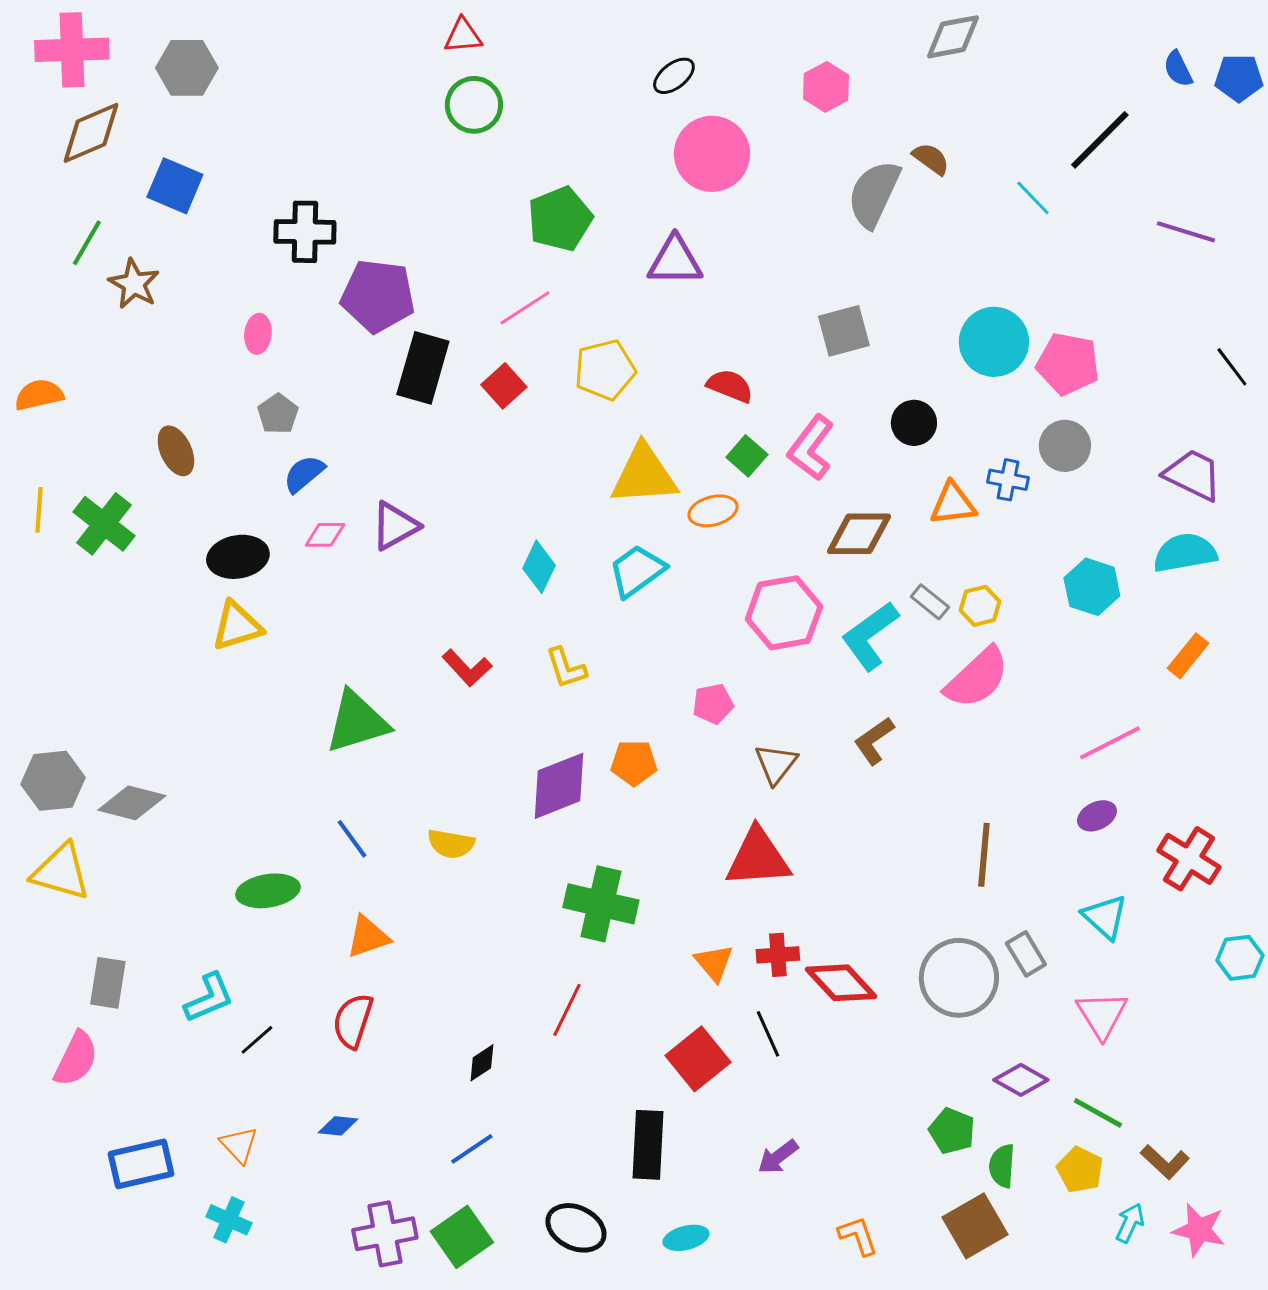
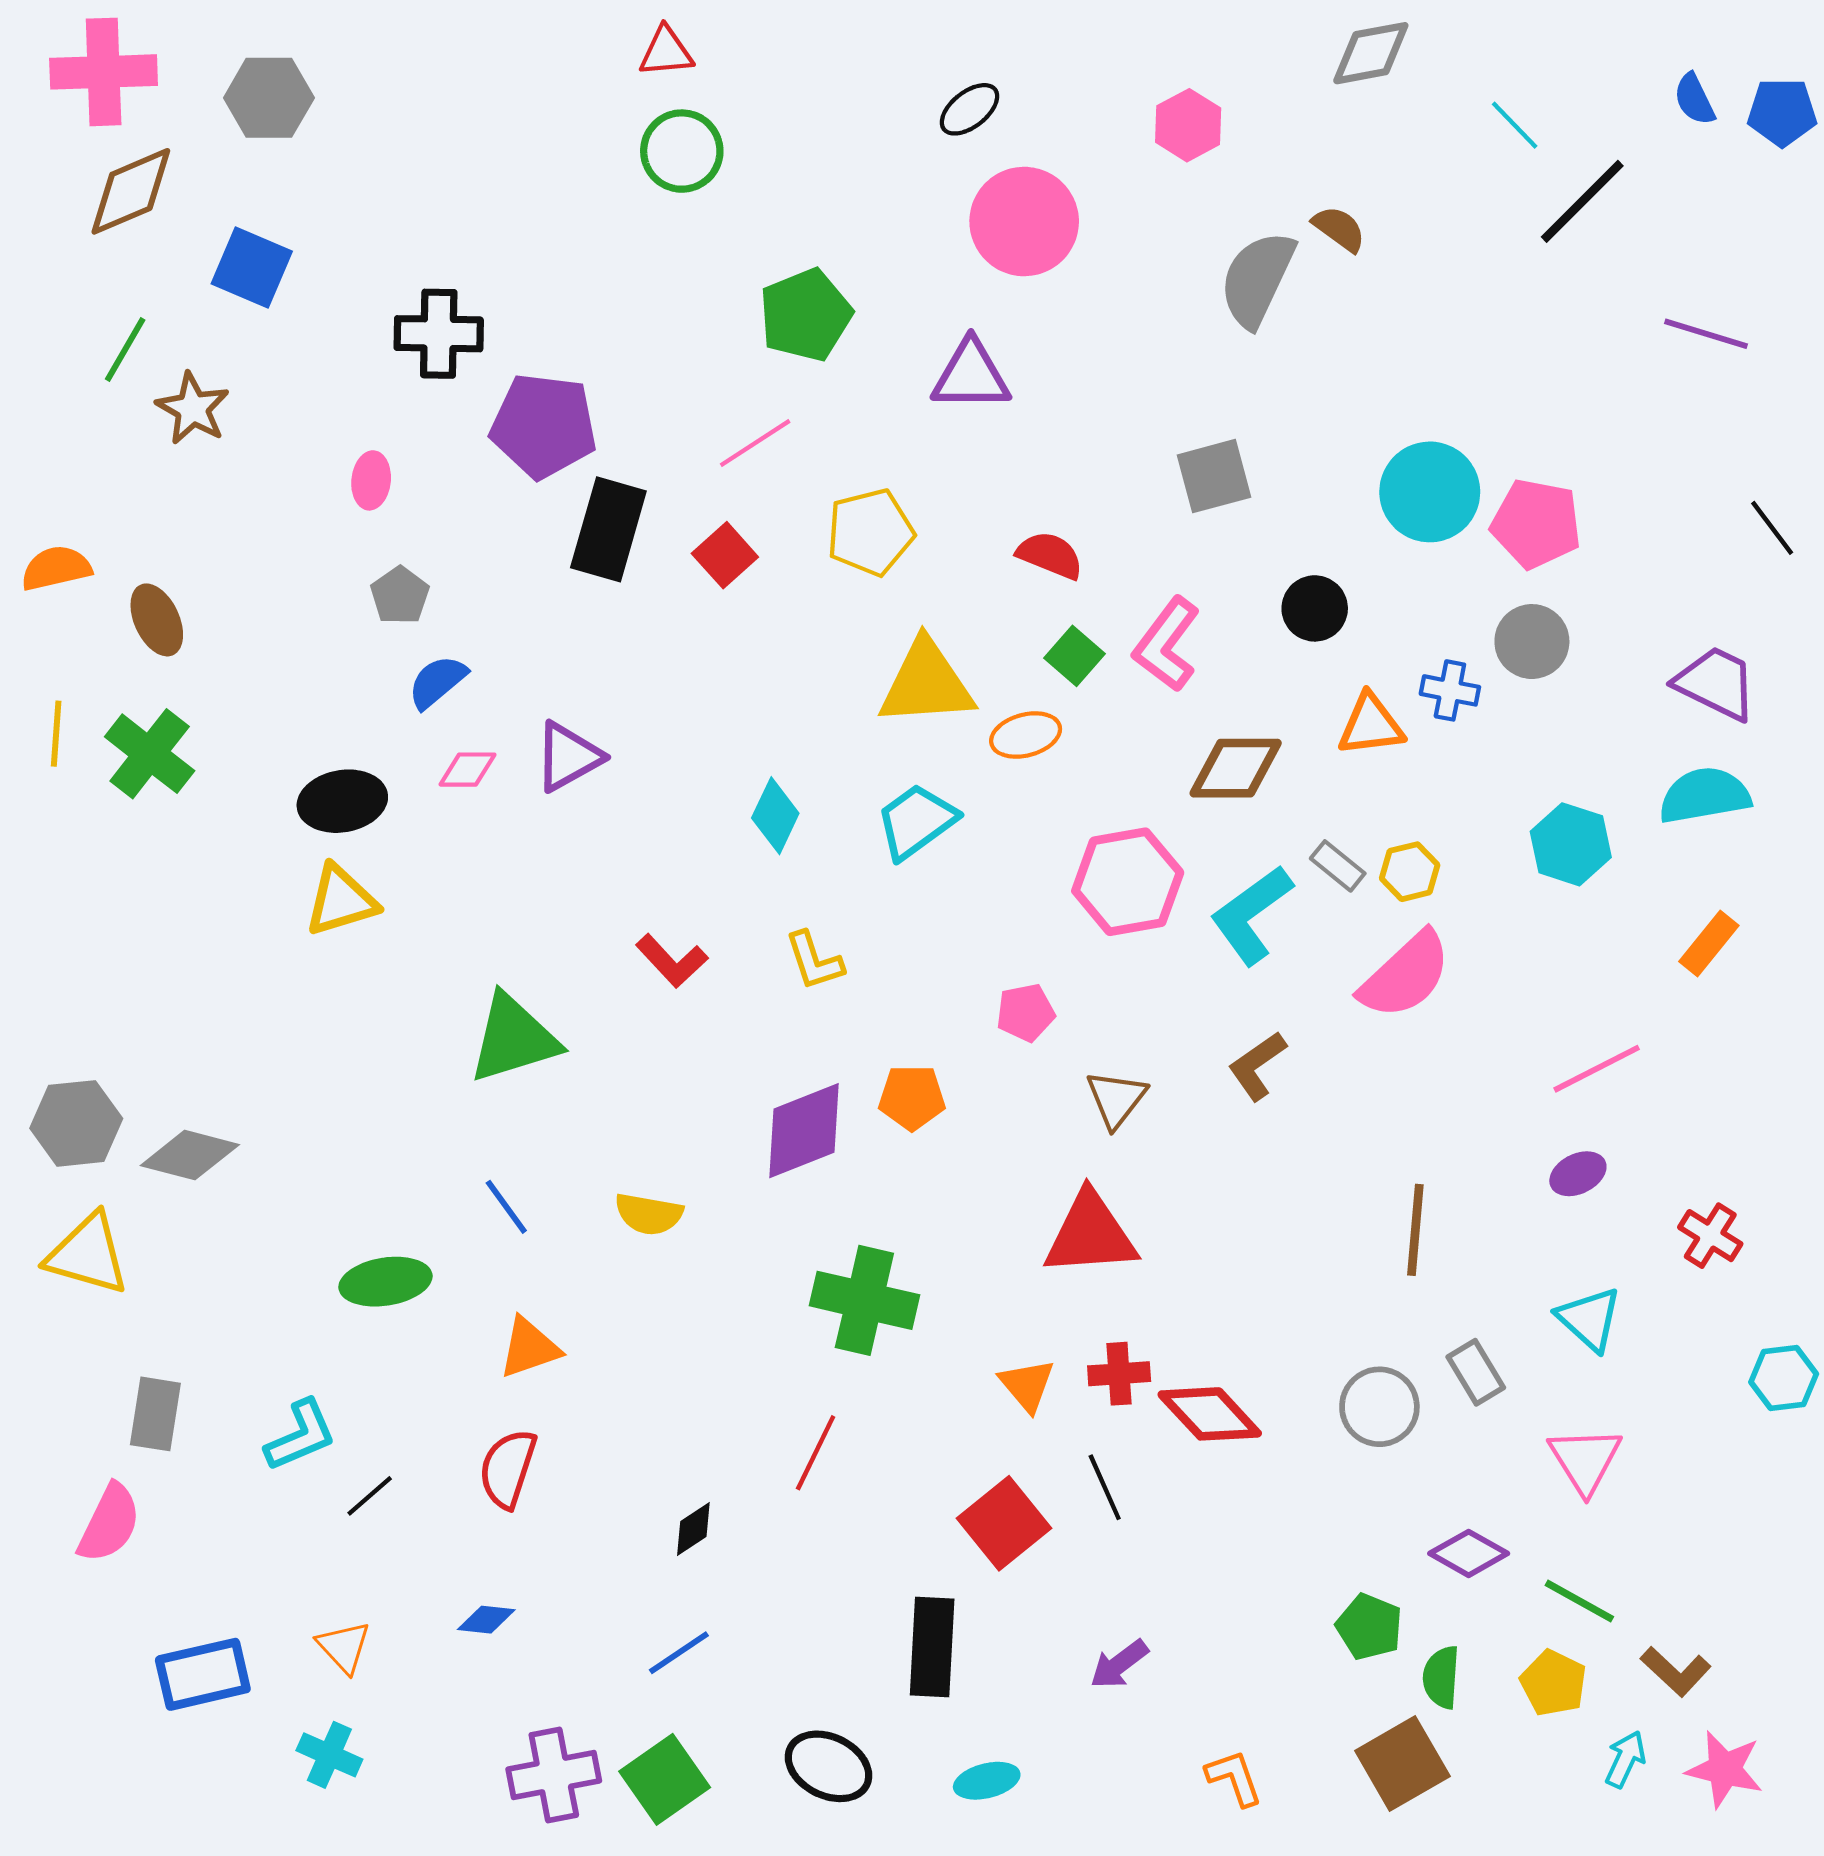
cyan line: (1033, 198) -> (1515, 125), moved
brown ellipse: (176, 451) -> (157, 620), moved
red cross: (1189, 859) -> (1710, 1236), size x0.7
gray circle: (959, 978) -> (1379, 1407), size x0.7

